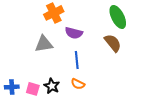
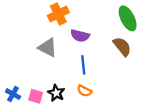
gray triangle: (44, 44) -> (48, 48), turned 36
blue cross: (12, 87) -> (13, 94), turned 32

